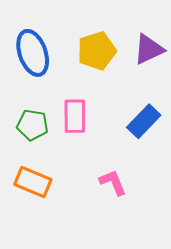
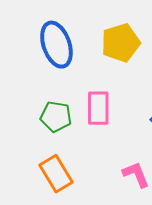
orange rectangle: (33, 182) -> (56, 174), turned 36

